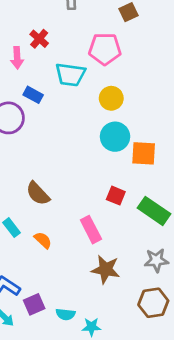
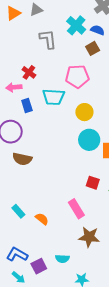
pink arrow: (17, 58) -> (14, 87), turned 91
blue rectangle: (33, 95) -> (27, 106), moved, turned 48
brown semicircle: (38, 194) -> (22, 159), moved, turned -30
cyan semicircle: (66, 314) -> (62, 259), moved

